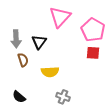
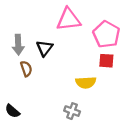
pink triangle: (60, 17) -> (69, 19), turned 40
yellow semicircle: (50, 72) -> (86, 82), moved
black semicircle: (19, 97) -> (12, 111), moved

